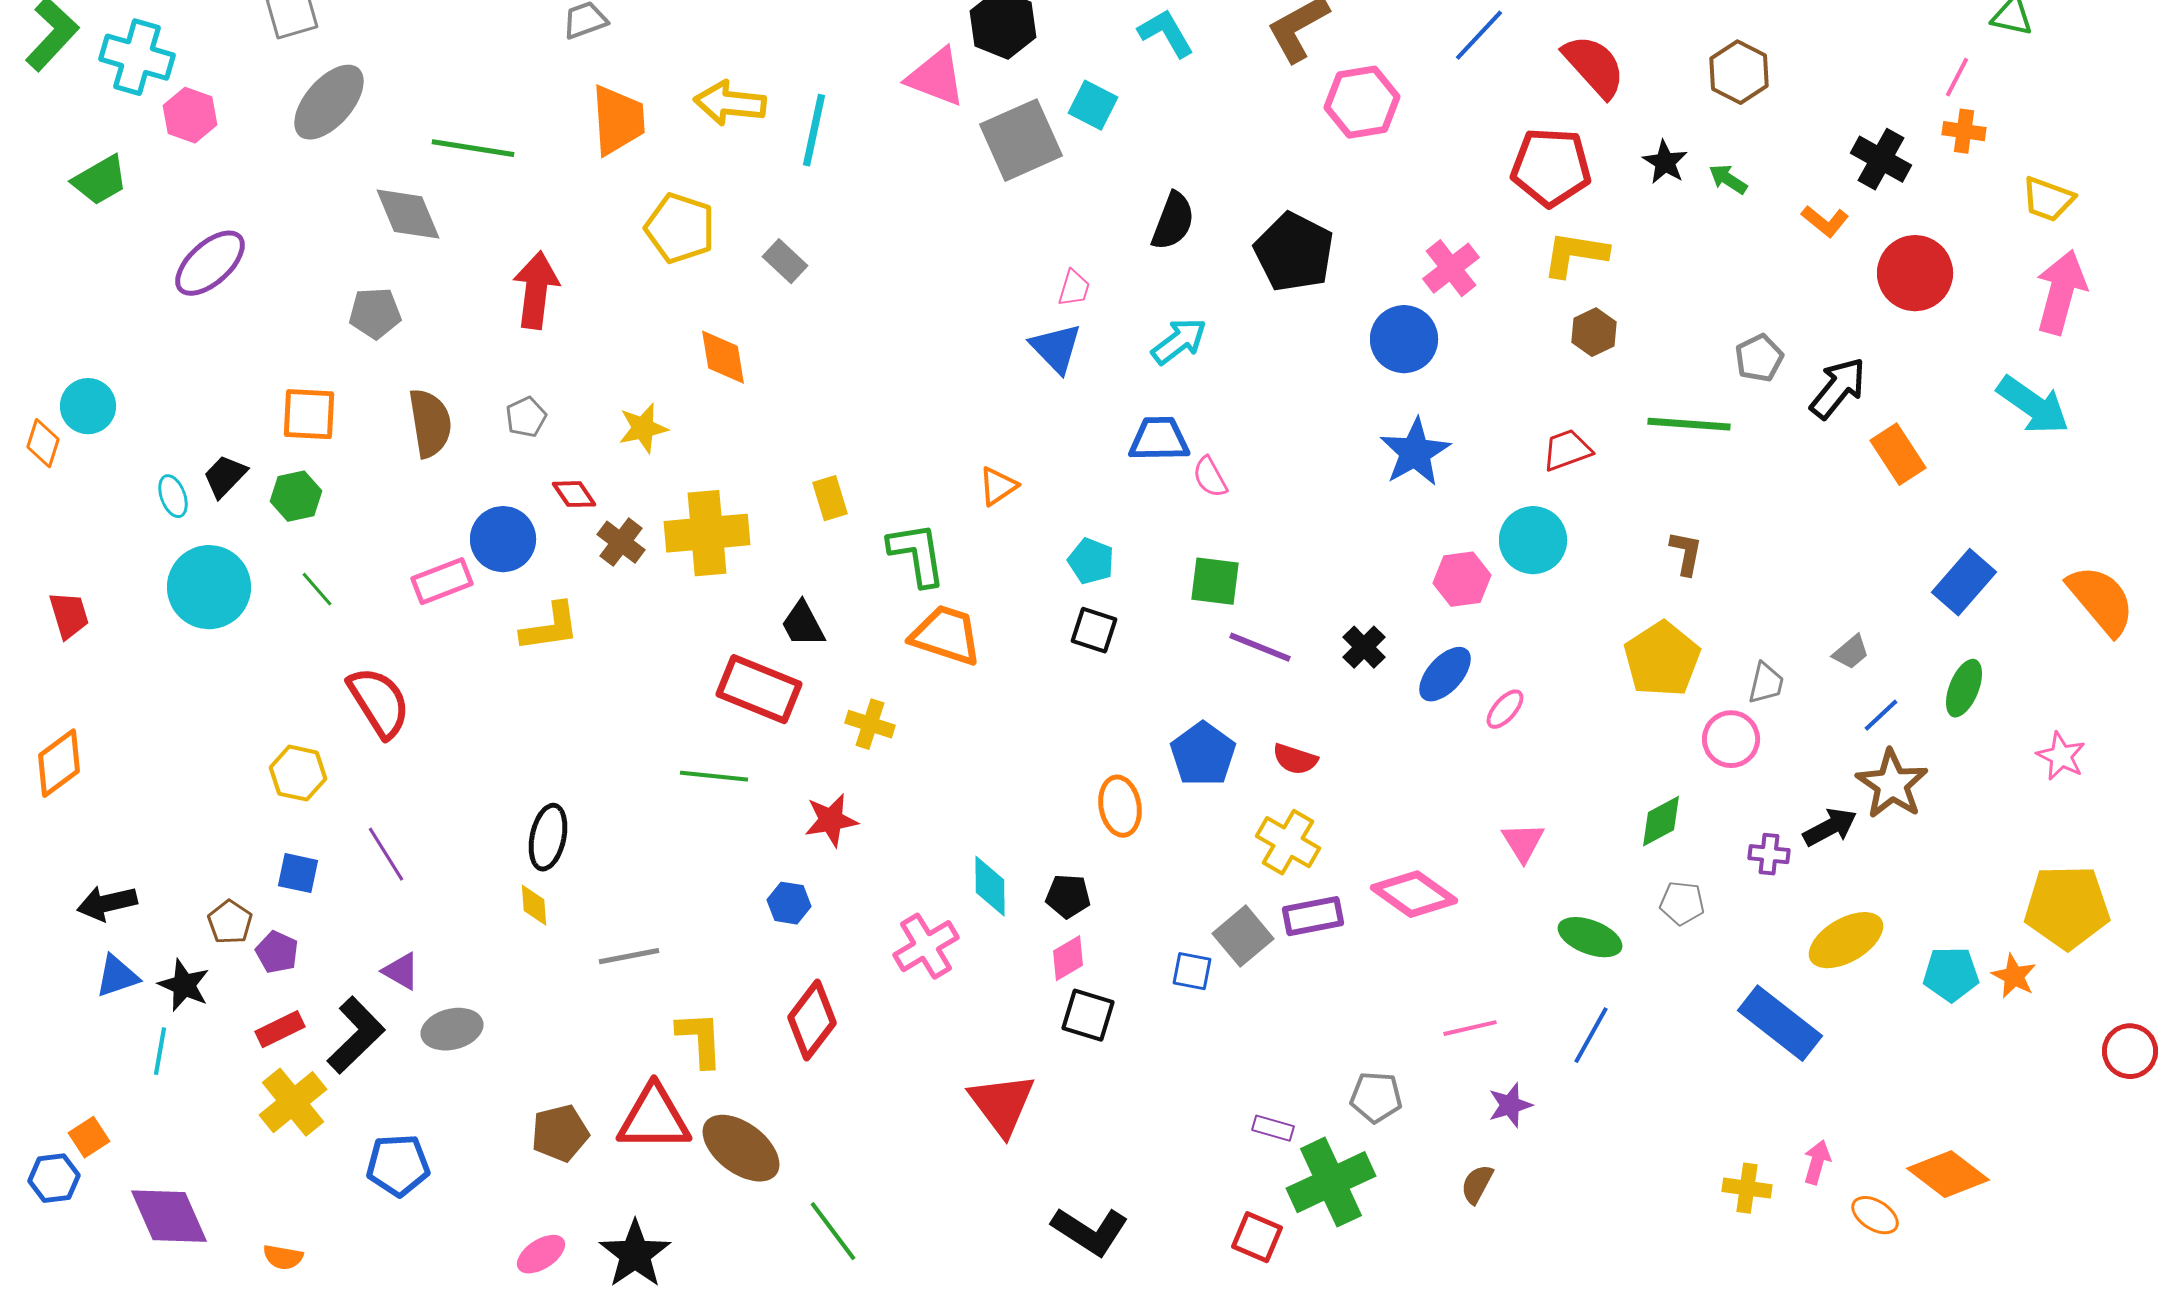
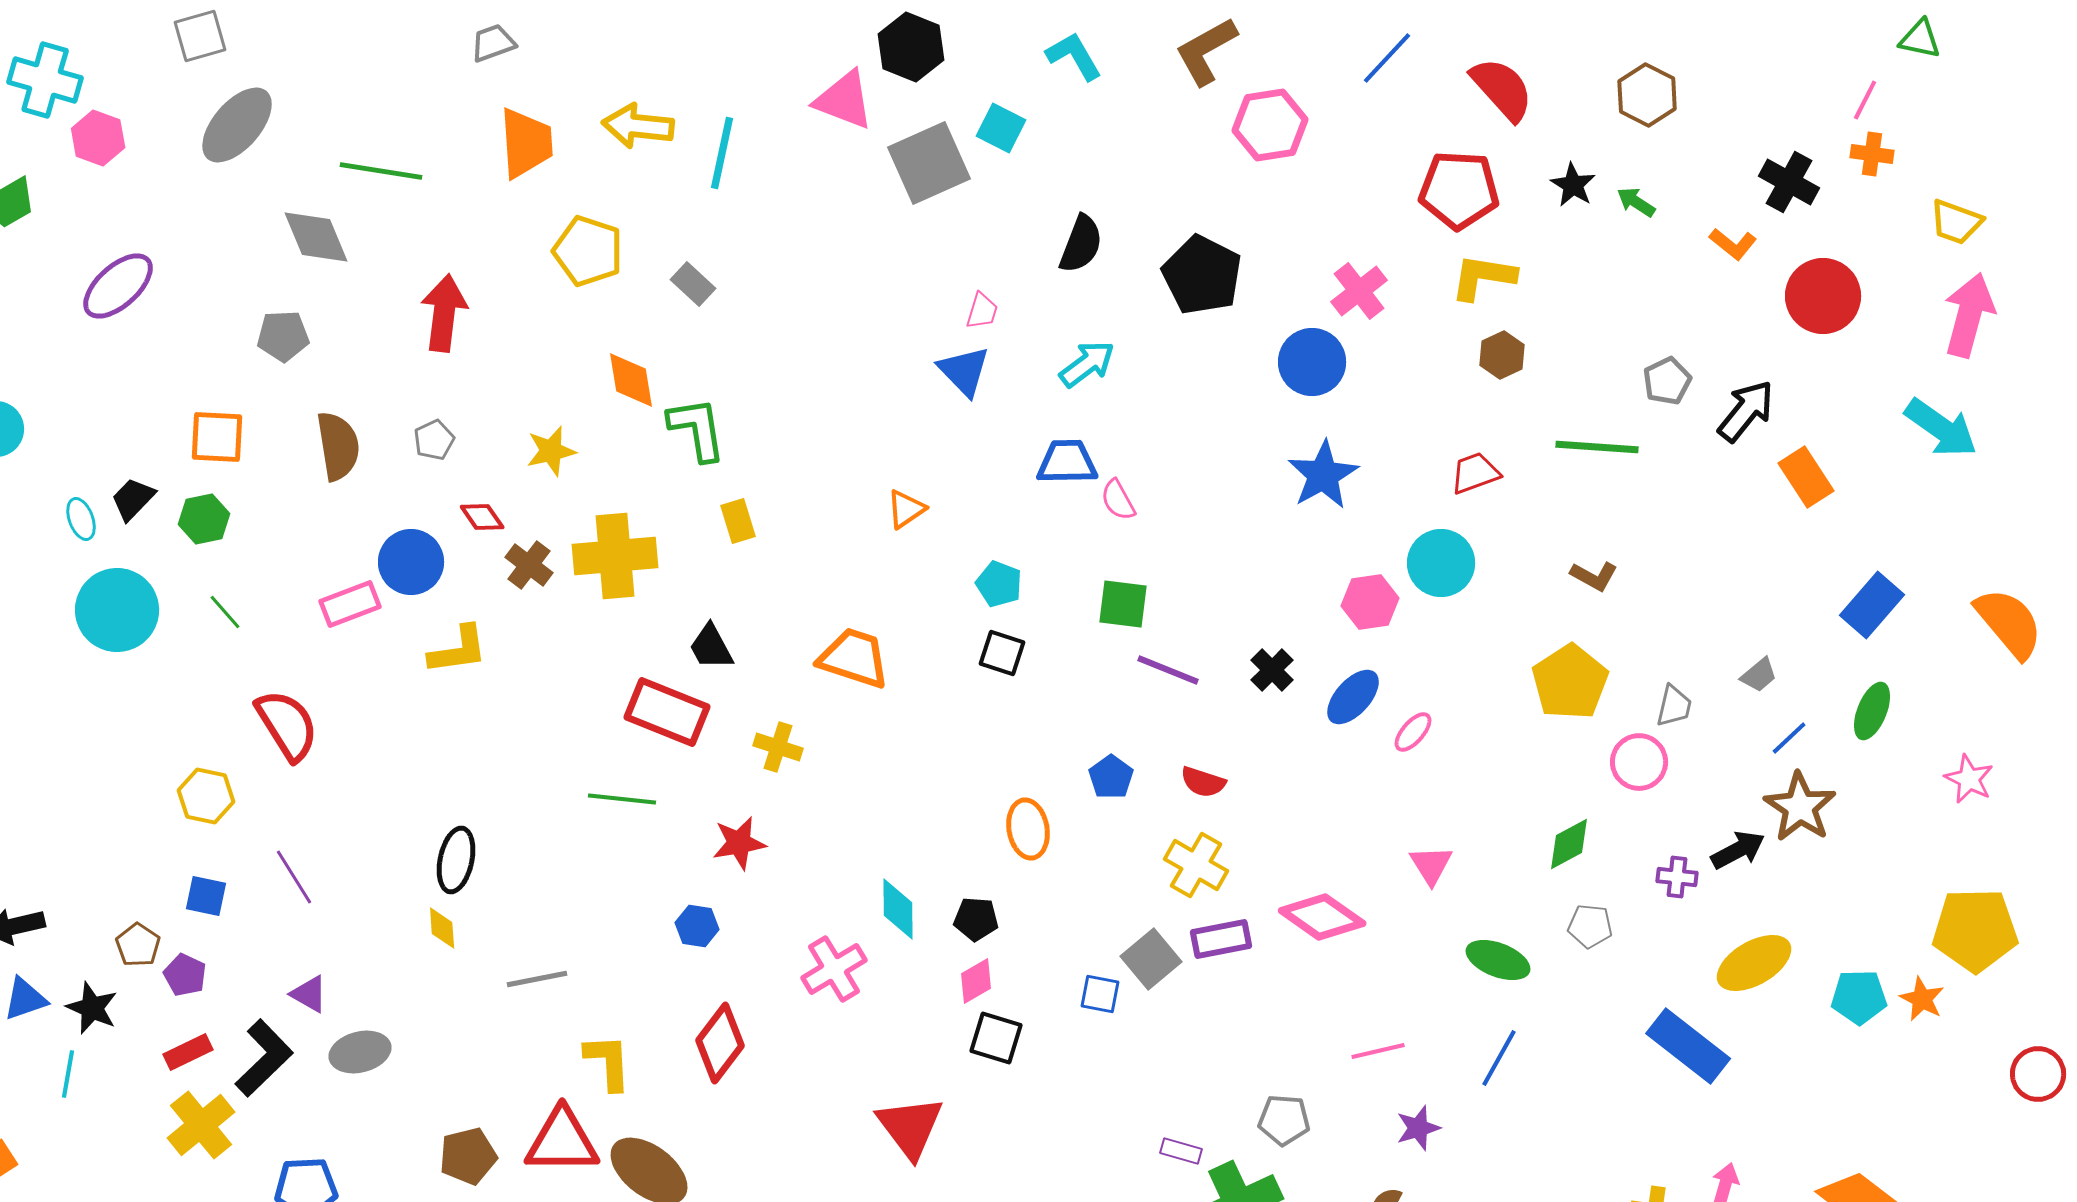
brown L-shape: (1686, 553) -> (1594, 576), turned 108
green L-shape: (917, 554) -> (697, 429), moved
blue pentagon: (1203, 754) -> (1111, 777), size x0.7

